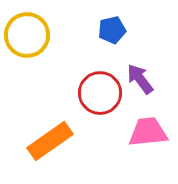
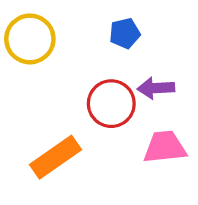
purple arrow: (140, 79) -> (156, 88), turned -56

